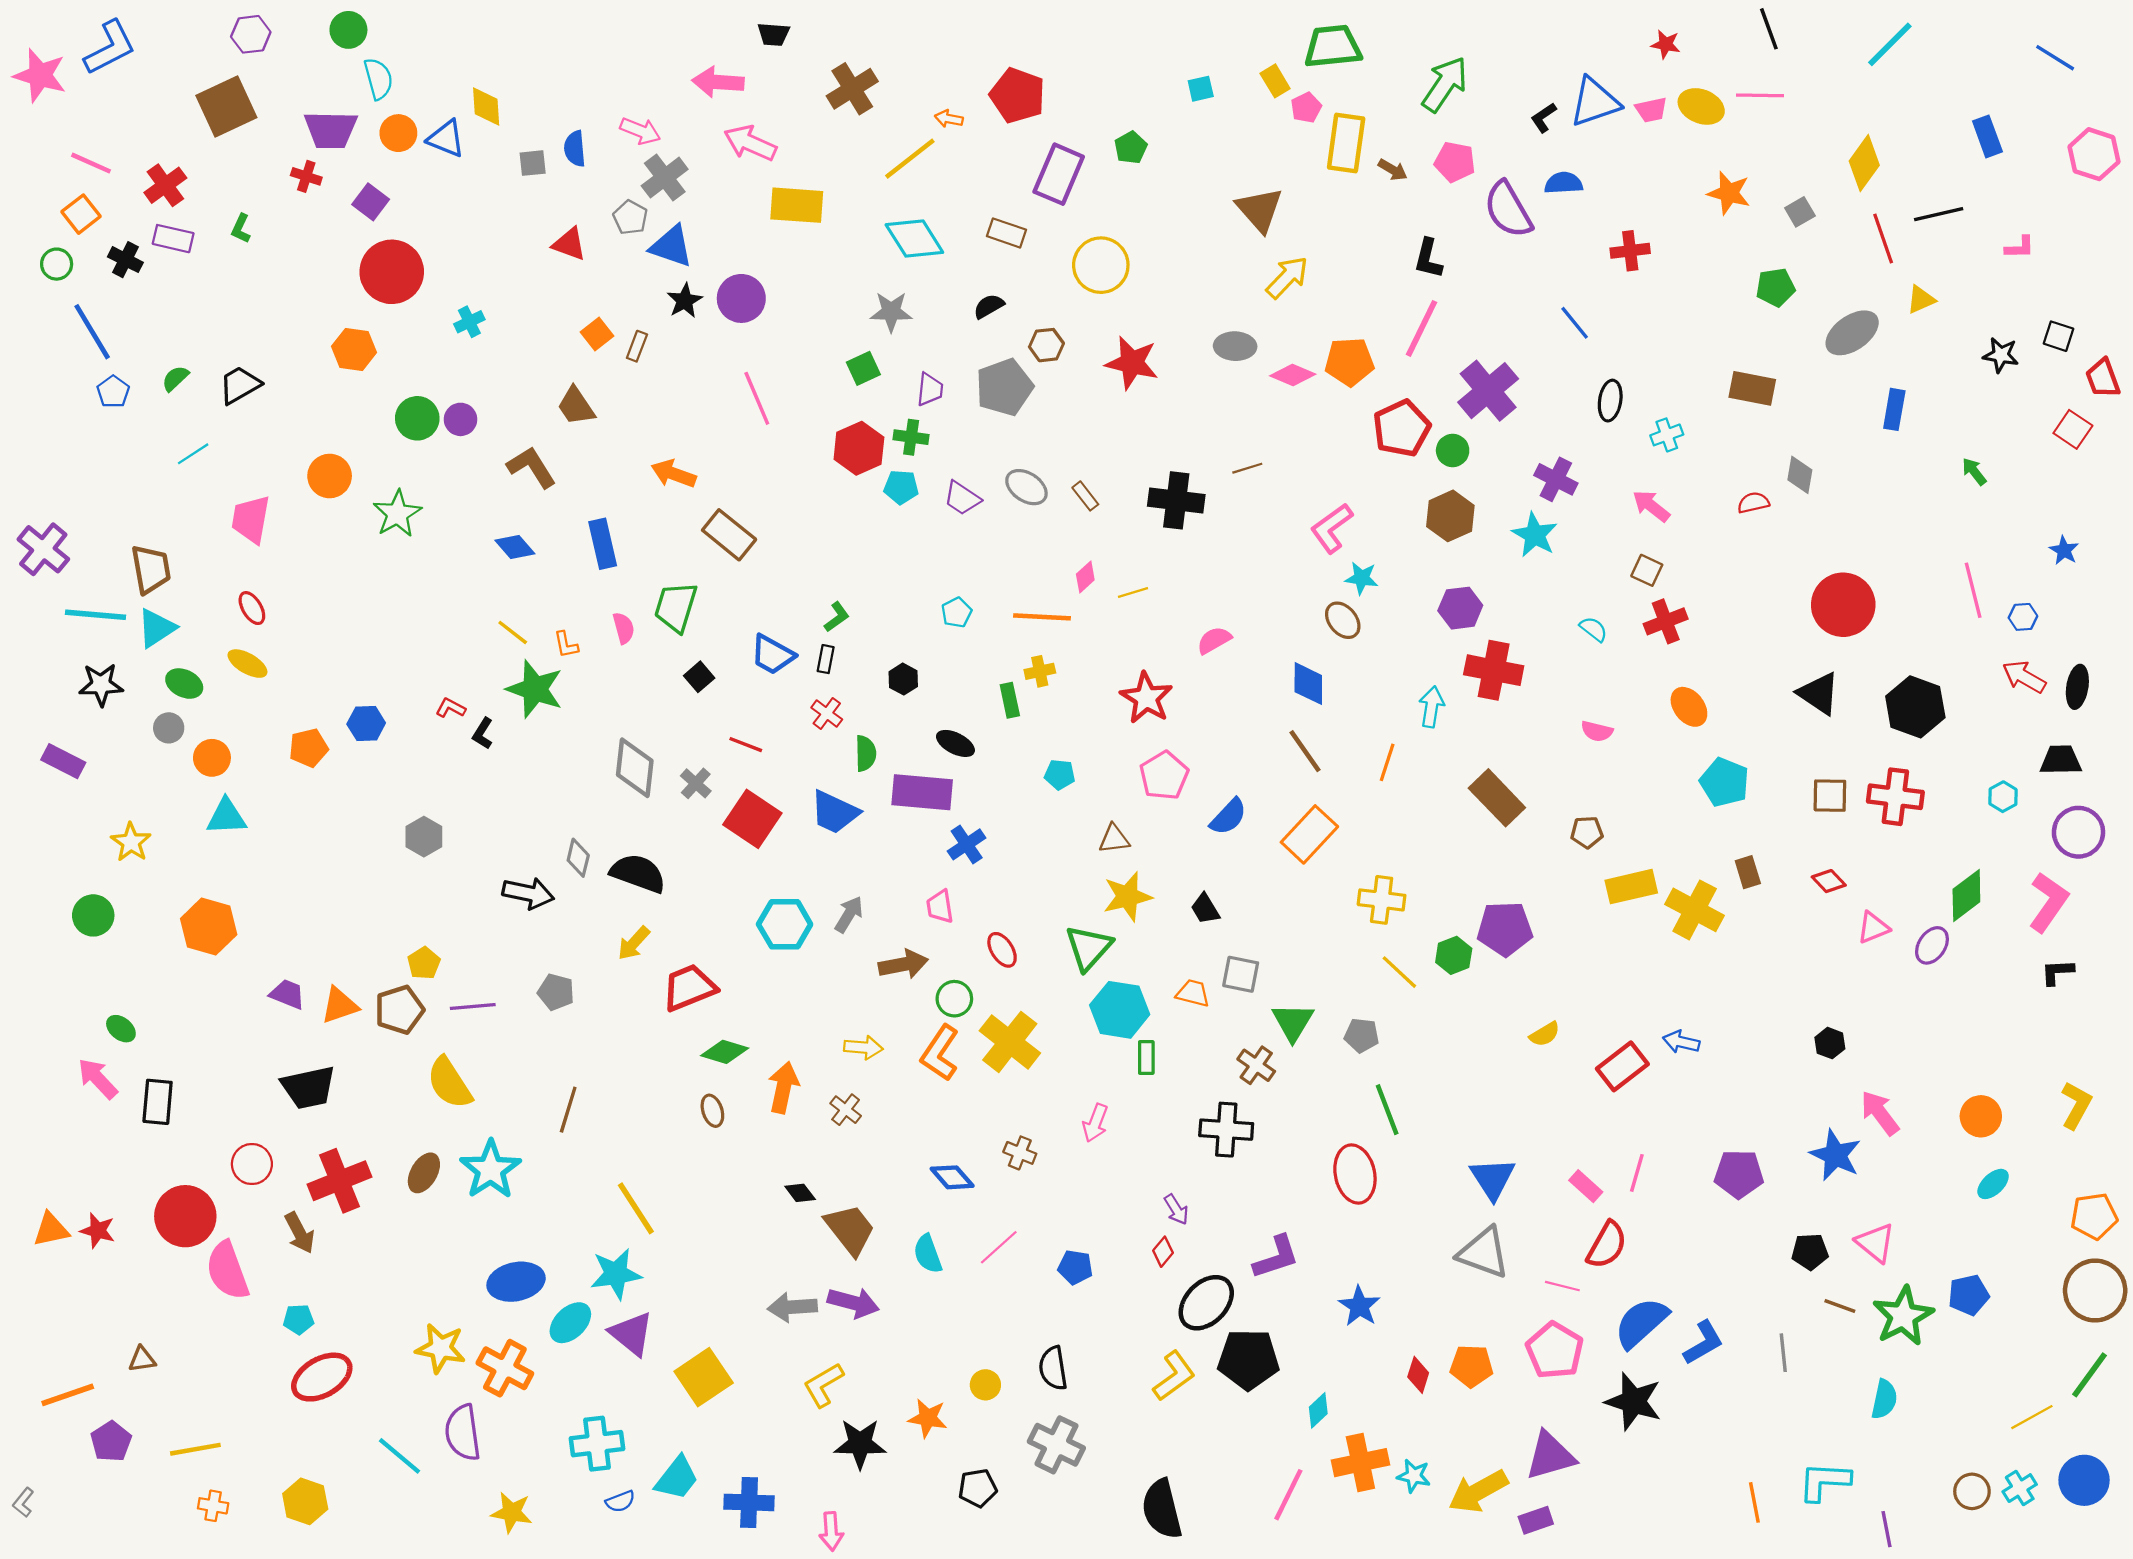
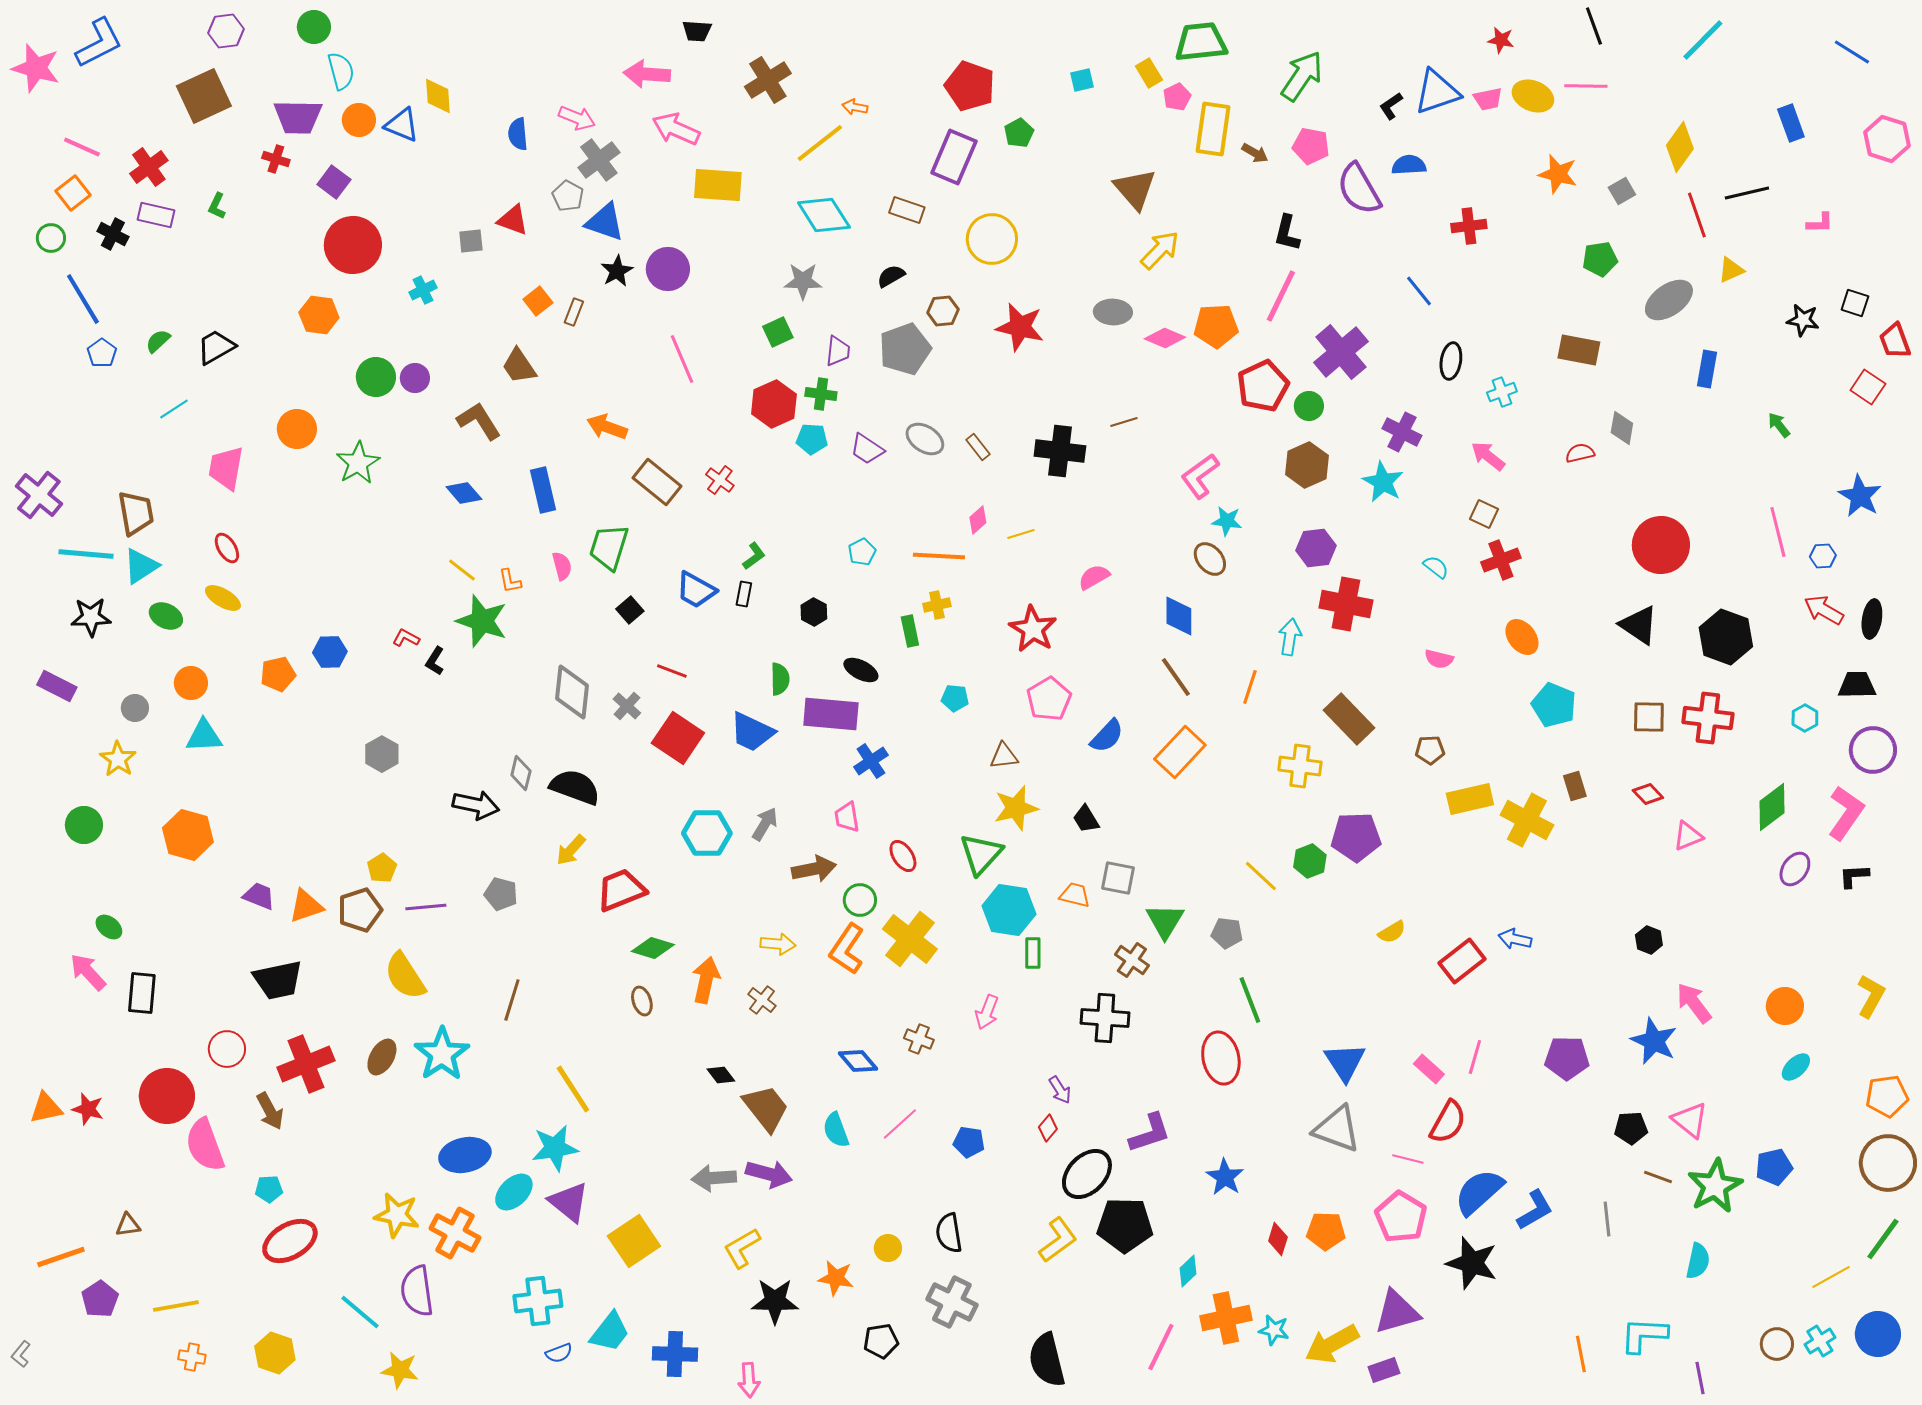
red pentagon: (1018, 95) -> (970, 86), moved
gray square: (533, 163) -> (471, 241), moved
blue star: (2064, 550) -> (1860, 496), size x1.6
red cross: (827, 713) -> (720, 480), moved
gray circle: (169, 728) -> (135, 708), moved
yellow cross: (1382, 900) -> (1300, 766), moved
purple ellipse: (1932, 945) -> (1795, 869), moved
yellow star: (512, 1512) -> (400, 1370), moved

